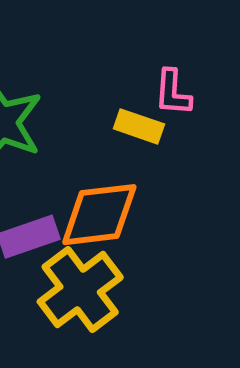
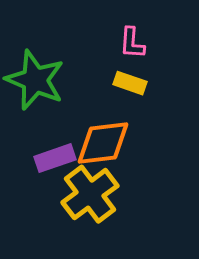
pink L-shape: (173, 93) -> (132, 43), moved

